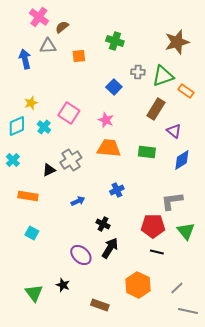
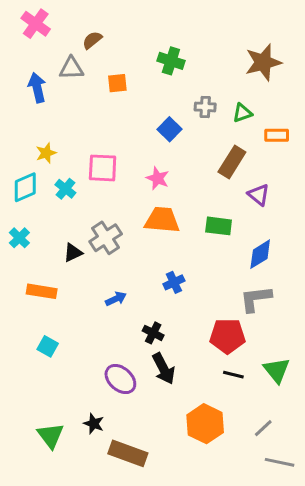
pink cross: (39, 17) -> (36, 24), moved
green triangle: (163, 76) -> (242, 113), size x0.6
orange rectangle: (186, 91) -> (277, 135), turned -35
pink square: (69, 113) -> (103, 168), turned -30
blue diamond: (182, 160) -> (260, 254), moved
green triangle: (186, 231) -> (277, 370), moved
black arrow: (110, 248) -> (164, 369), turned 120
brown rectangle: (100, 305) -> (128, 453), moved, size x1.4

